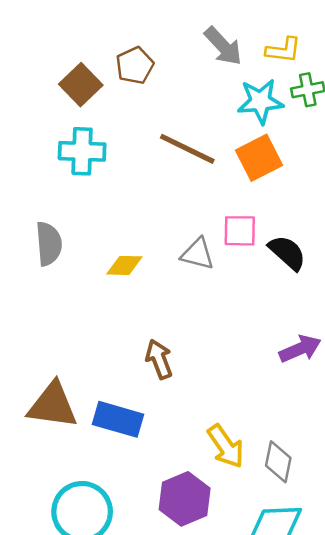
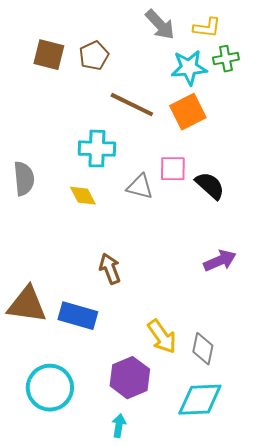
brown pentagon: (135, 65) -> (94, 56), moved
brown square: (81, 85) -> (49, 55), turned -32
cyan cross: (82, 151) -> (97, 149), moved
yellow diamond: (124, 265) -> (83, 196), turned 60

